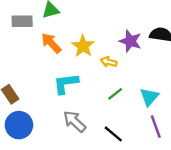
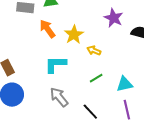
purple star: (130, 41) -> (114, 18), moved
cyan triangle: (149, 97) -> (125, 84), turned 30

